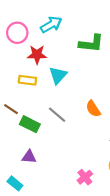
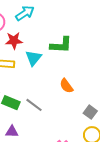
green L-shape: (91, 43) -> (61, 45), moved
gray line: (57, 115) -> (34, 105), moved

